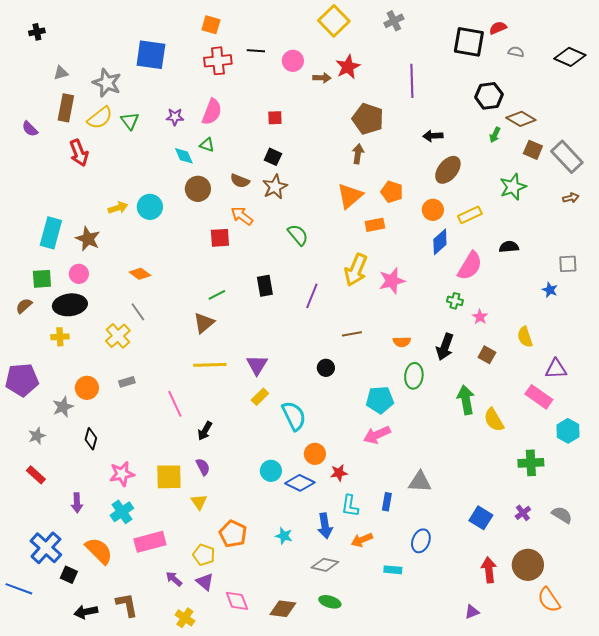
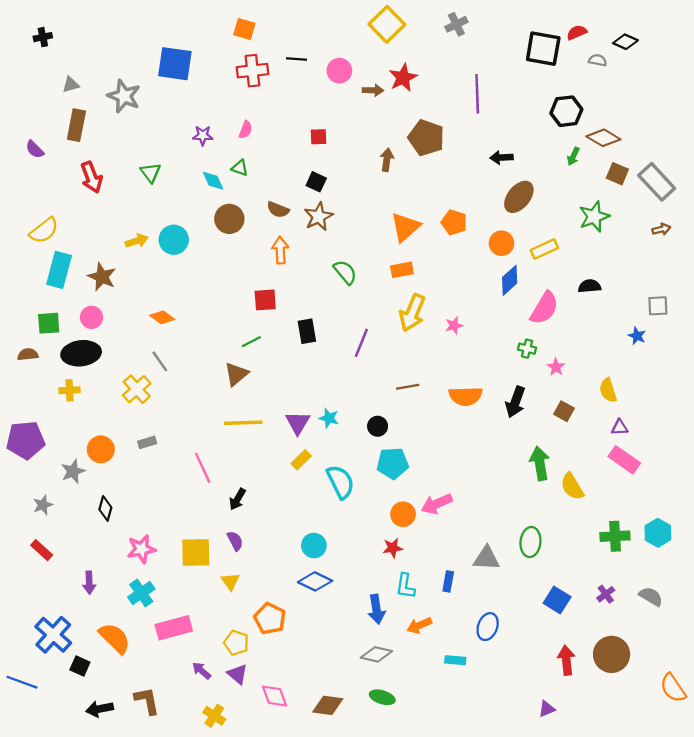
black diamond: (570, 57) -> (625, 42), moved, size x0.7
pink semicircle: (212, 112) -> (246, 130), size x0.6
yellow semicircle: (100, 118) -> (44, 230), moved
green triangle: (130, 121) -> (151, 173), moved
brown arrow: (358, 154) -> (387, 160), moved
orange arrow: (242, 216) -> (280, 250), turned 50
orange rectangle: (375, 225) -> (402, 270), moved
red square: (220, 238) -> (265, 300), moved
pink star: (392, 281) -> (454, 325), size x0.6
brown semicircle: (24, 306) -> (28, 354), turned 36
orange semicircle: (402, 342) -> (466, 396), size x1.6
purple triangle: (556, 369) -> (620, 427), moved, size x0.7
green ellipse: (414, 376) -> (530, 542), moved
cyan pentagon: (380, 400) -> (393, 463), moved
cyan hexagon: (568, 431) -> (658, 533), moved
orange circle: (315, 454) -> (403, 514), moved
blue diamond: (300, 483) -> (315, 581), moved
cyan star: (284, 536) -> (329, 418), moved
orange semicircle: (549, 600) -> (673, 688), moved

